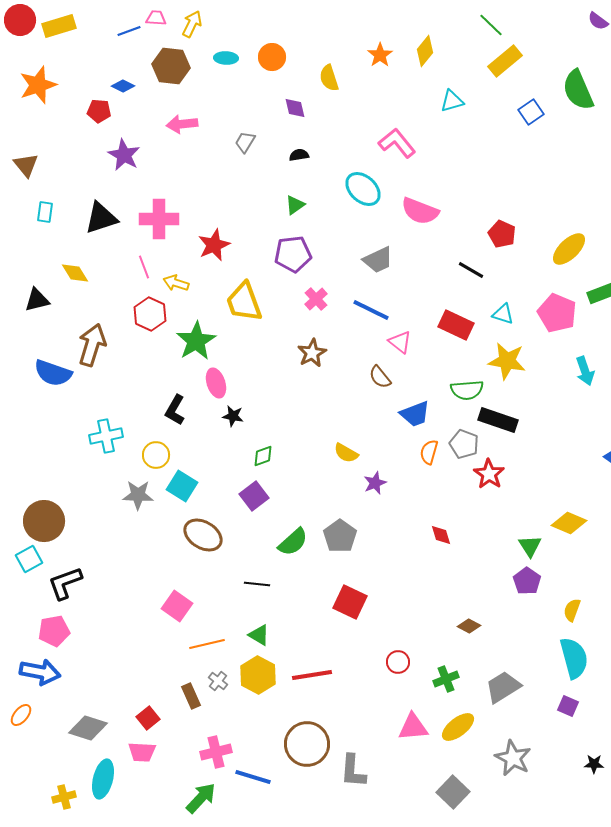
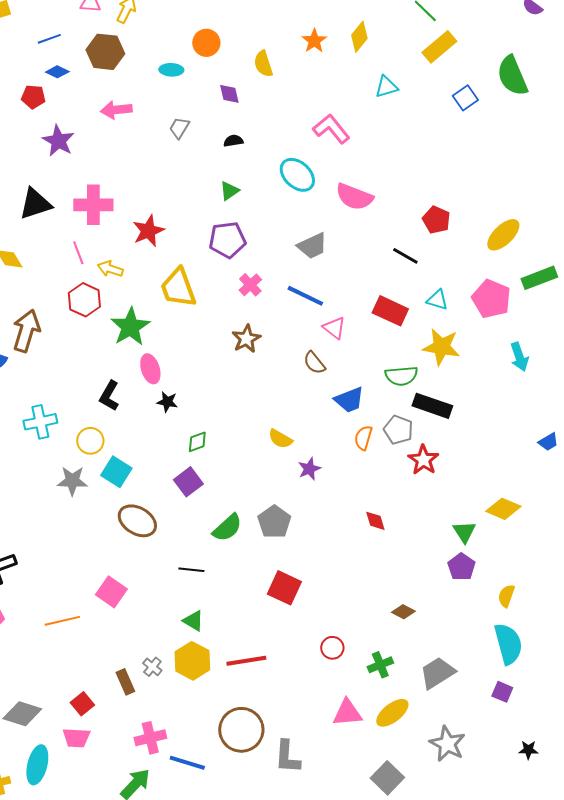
blue line: (129, 31) -> (49, 39), moved
cyan ellipse: (226, 58) -> (171, 70), moved
orange line: (207, 644) -> (62, 621), moved

